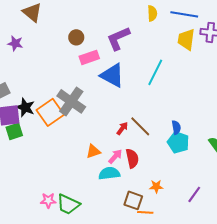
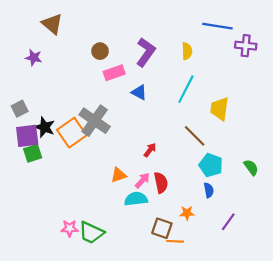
yellow semicircle: (152, 13) -> (187, 51), moved
purple L-shape: (118, 38) -> (146, 52), turned 148
yellow trapezoid: (186, 39) -> (220, 109), moved
blue triangle: (112, 75) -> (139, 92), size x0.6
brown line: (140, 126) -> (195, 136), moved
blue semicircle: (176, 127) -> (209, 190), moved

